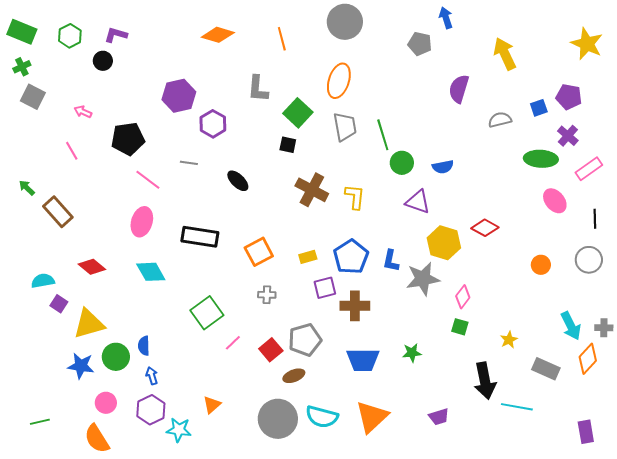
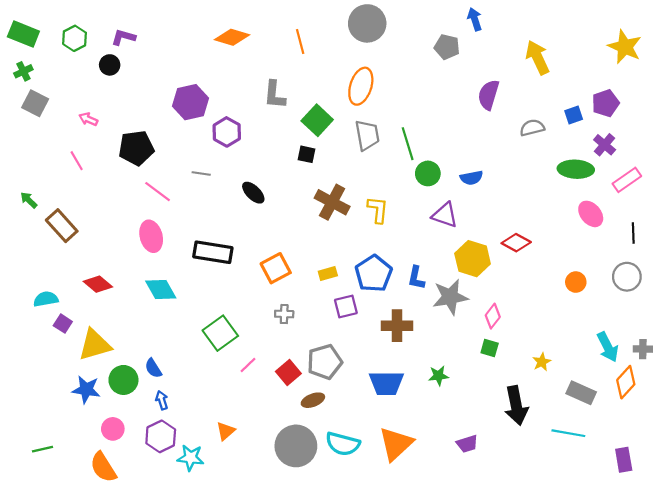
purple pentagon: (569, 97) -> (606, 103), turned -30
pink ellipse: (142, 222) -> (151, 236), turned -32
brown cross: (355, 306) -> (397, 326), moved
blue semicircle: (144, 346) -> (153, 368), turned -30
cyan line: (517, 407) -> (568, 433), moved

